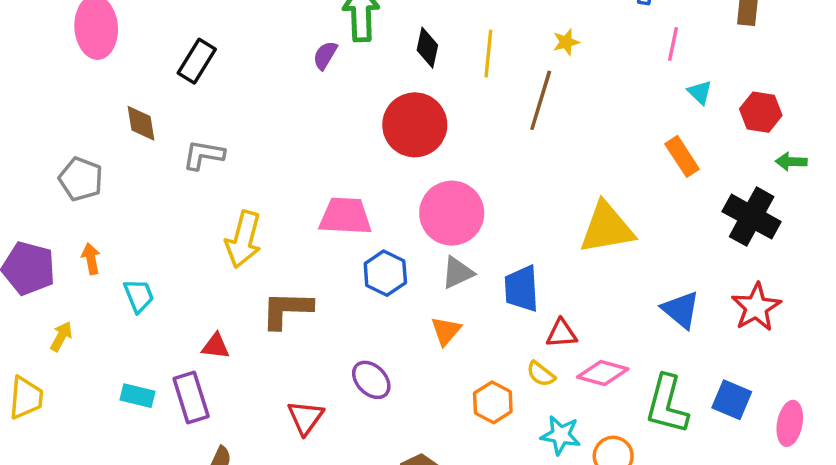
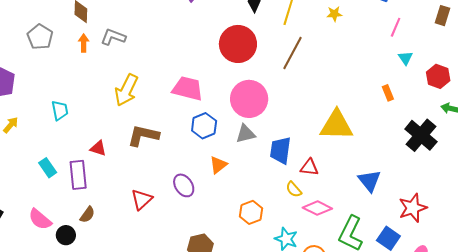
brown line: (541, 100) -> (292, 53), moved
orange rectangle: (682, 156) -> (388, 93), size x0.7
orange arrow: (91, 259) -> (84, 43), moved
red star: (756, 307) -> (413, 208), moved
orange triangle: (446, 331) -> (218, 165), moved
red triangle: (562, 333) -> (309, 167), moved
yellow semicircle: (541, 374) -> (294, 189), moved
cyan rectangle: (138, 396) -> (48, 168), turned 30

